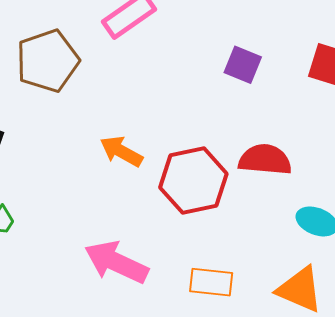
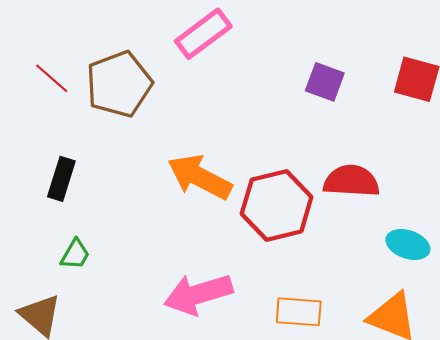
orange arrow: (121, 151) -> (200, 177), size x1.4
pink arrow: (116, 262) -> (198, 294), turned -40

